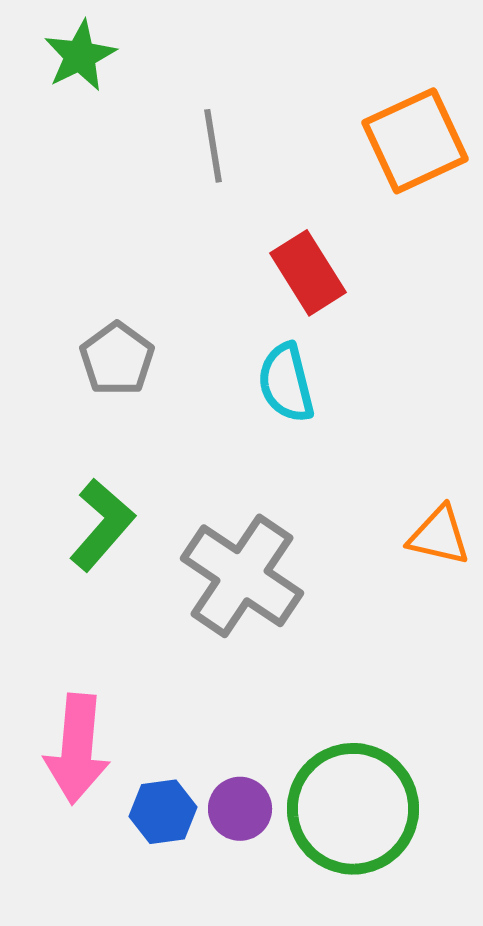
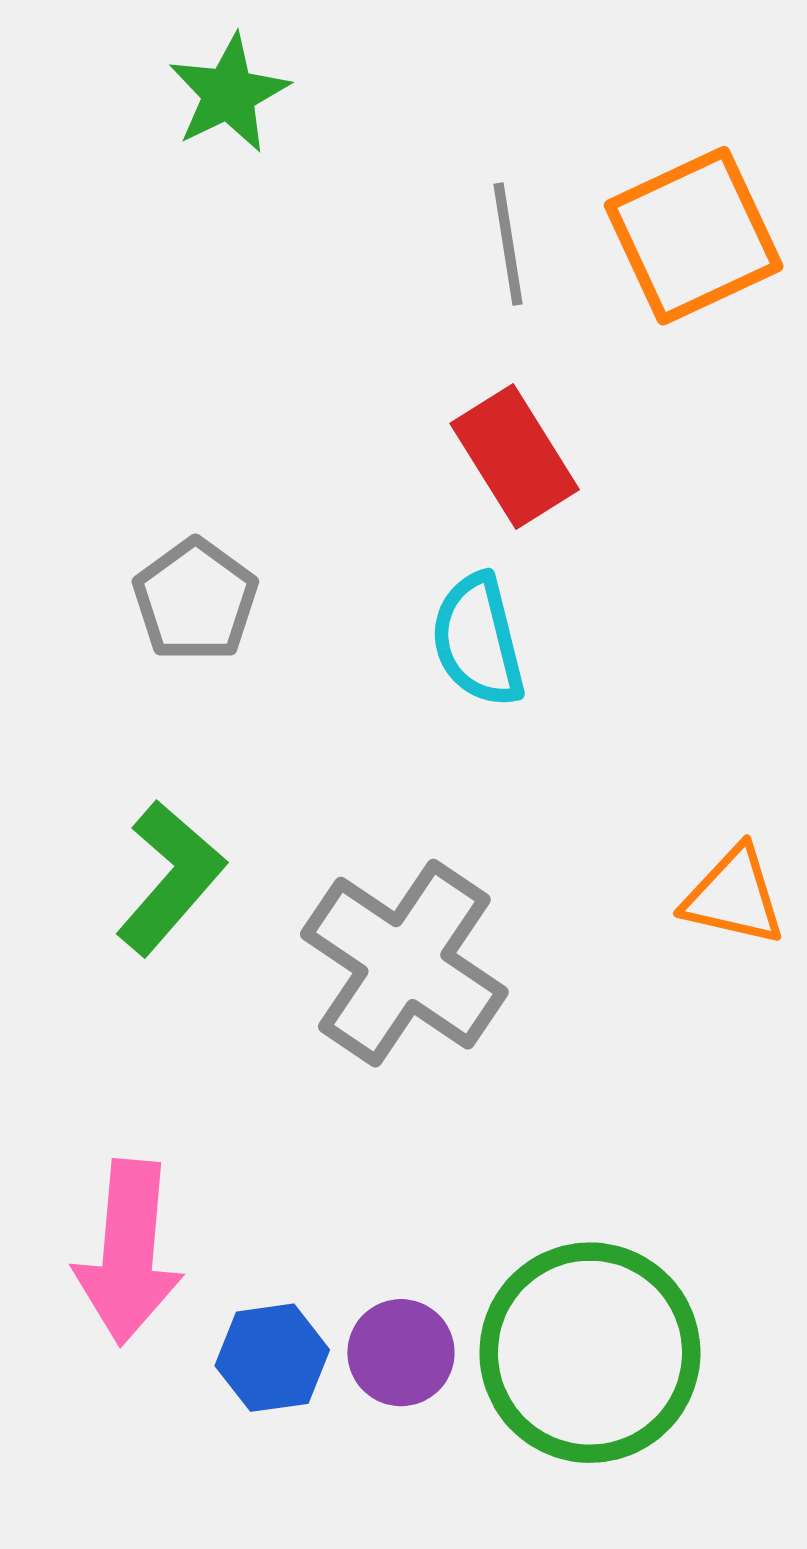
green star: (80, 56) -> (229, 94), moved
gray line: (213, 146) -> (508, 244), moved

